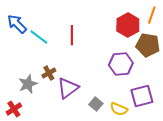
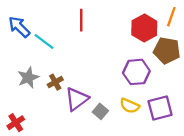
red line: (72, 35) -> (81, 20), moved
gray star: (28, 84) -> (28, 78), moved
gray square: (96, 104) -> (100, 111), moved
yellow semicircle: (119, 109) -> (130, 106), moved

